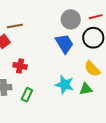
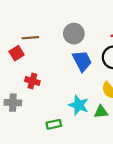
gray circle: (71, 19) -> (74, 34), moved
green rectangle: (27, 95) -> (54, 124), moved, turned 48

